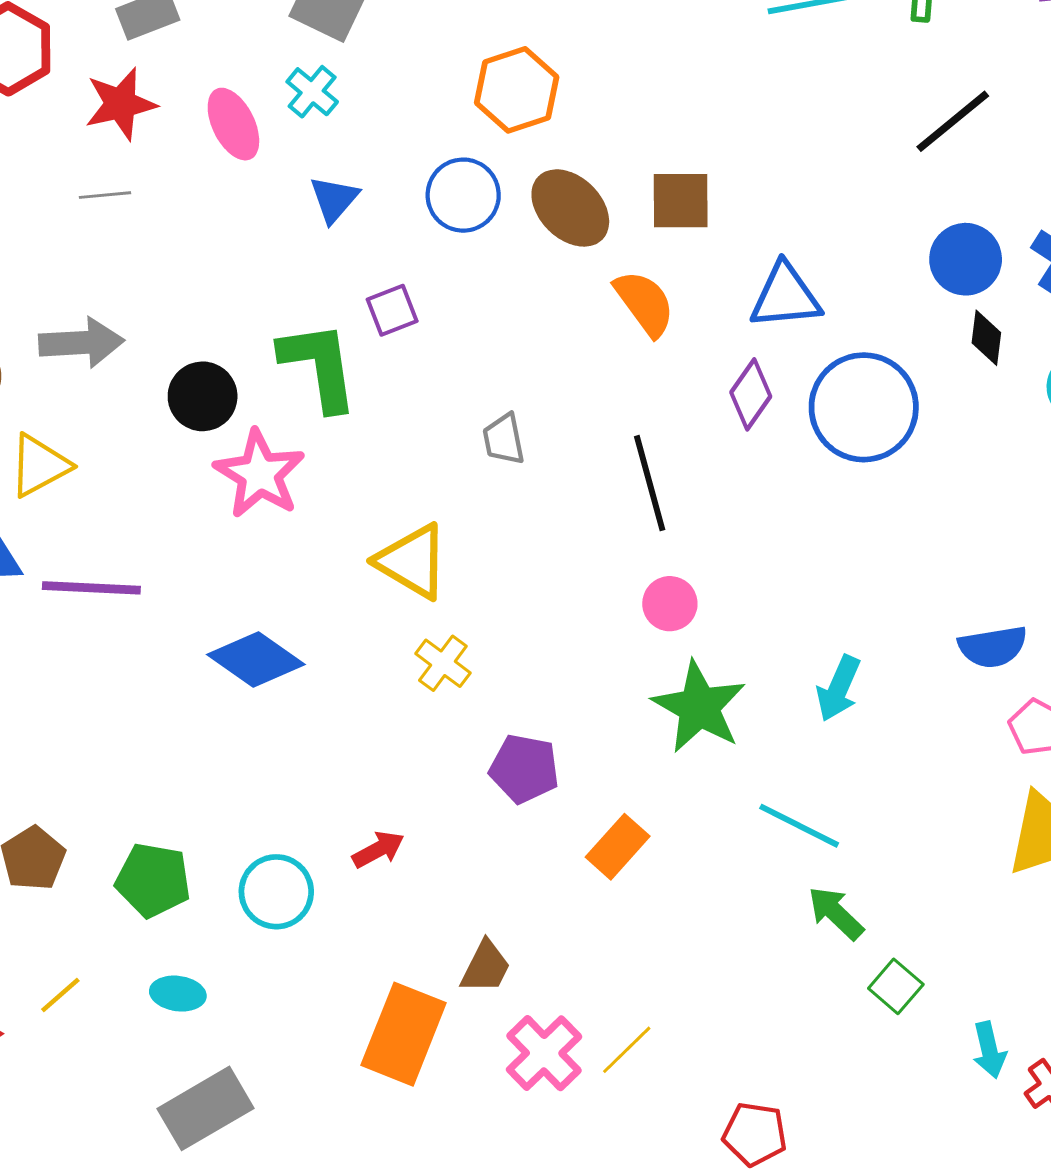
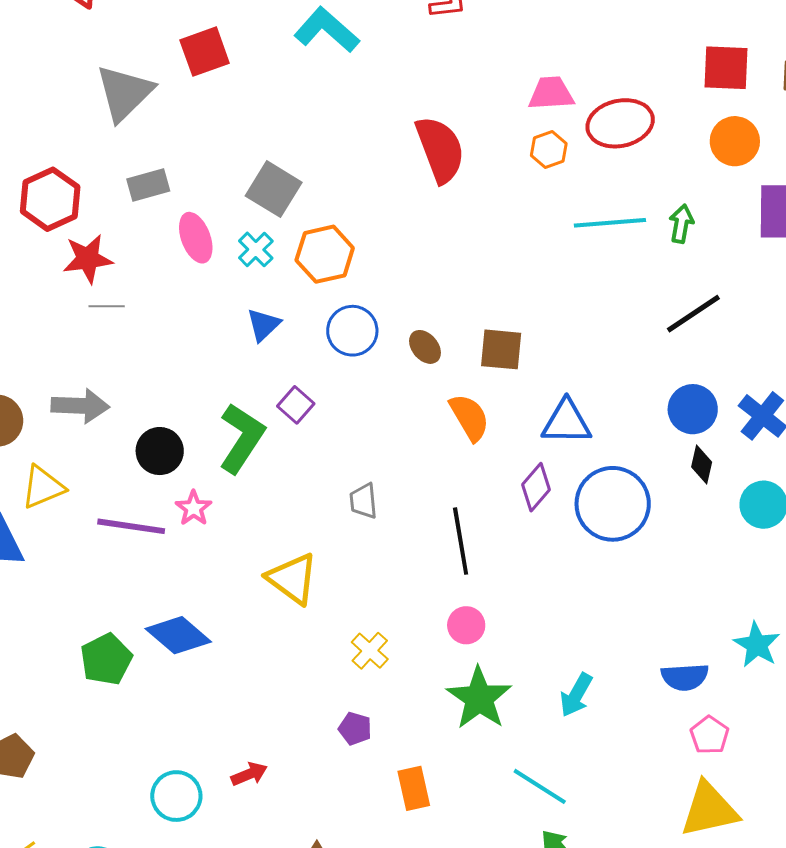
orange hexagon: (517, 90) -> (325, 254), moved
red star: (121, 104) -> (88, 259), moved
pink ellipse: (233, 124) -> (196, 238), moved
brown ellipse: (570, 208) -> (425, 347), size x0.6
purple square: (392, 310) -> (296, 405), turned -33
green L-shape: (319, 366) -> (242, 438), turned 36
pink star: (260, 474) -> (194, 508), size x0.6
purple line: (91, 588) -> (131, 526), moved
yellow cross: (443, 663) -> (370, 651), moved
purple pentagon: (524, 769) -> (355, 729), size x0.7
orange rectangle: (618, 847) -> (414, 788), turned -60
green pentagon: (153, 880) -> (106, 659), moved, turned 30

